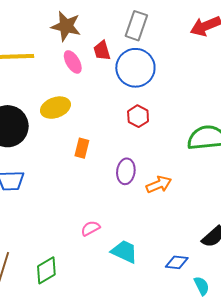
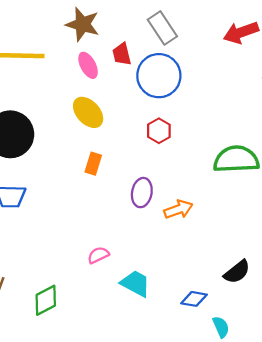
gray rectangle: (136, 26) -> (162, 28), turned -56
yellow ellipse: (55, 108) -> (88, 112), moved, turned 64

